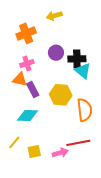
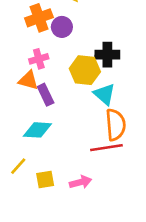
purple circle: (56, 53) -> (62, 27), moved
cyan triangle: (83, 71) -> (104, 94), moved
yellow hexagon: (61, 95) -> (85, 70), moved
red line: (78, 143) -> (106, 148), moved

